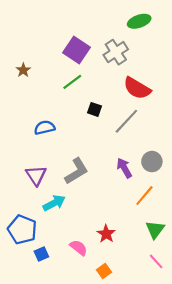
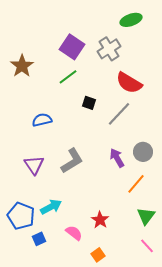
brown star: (23, 70) -> (22, 66), size x1.6
cyan arrow: (54, 203) -> (51, 207), moved

